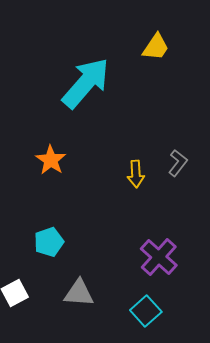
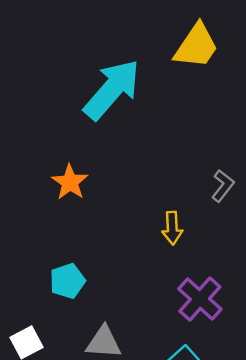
yellow trapezoid: (156, 47) -> (196, 46), size x1.4
yellow arrow: (136, 174) -> (172, 228), moved

